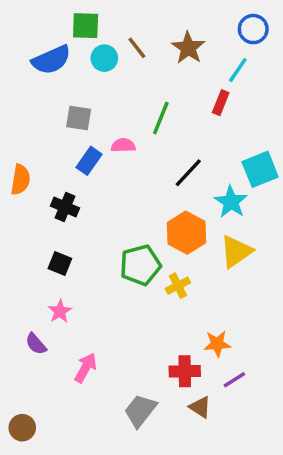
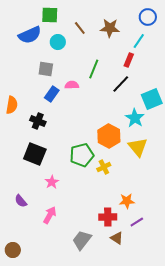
brown star: (188, 48) -> (110, 28), turned -30
cyan circle: (104, 58) -> (58, 42), moved
black line: (188, 173) -> (121, 84), moved
yellow triangle: (236, 251) -> (138, 147), turned -35
black square: (60, 263) -> (35, 154), size x1.6
pink star: (60, 311) -> (52, 182), moved

